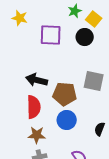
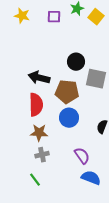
purple square: (51, 35) -> (54, 17), moved, size x0.6
black circle: (85, 37) -> (76, 62), moved

